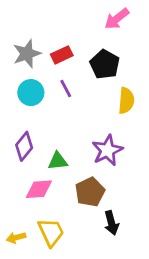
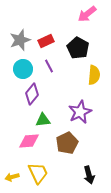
purple diamond: (24, 146) -> (32, 94), moved
black arrow: (111, 223) -> (89, 175), moved

